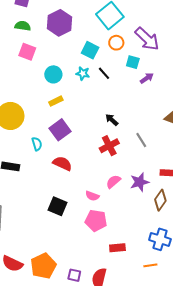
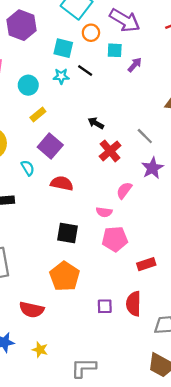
black arrow: (112, 120) -> (96, 123), moved
purple star: (140, 182) -> (152, 168), moved
orange pentagon: (43, 266) -> (65, 276), moved

